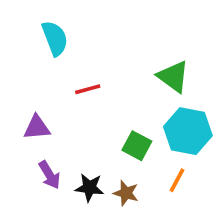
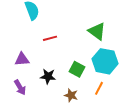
purple arrow: (49, 175) -> (20, 87), moved
black star: (90, 188) -> (48, 76), moved

